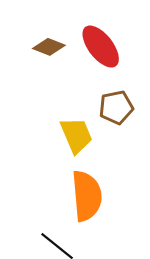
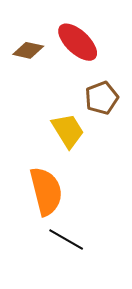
orange semicircle: (87, 196) -> (46, 191), moved

